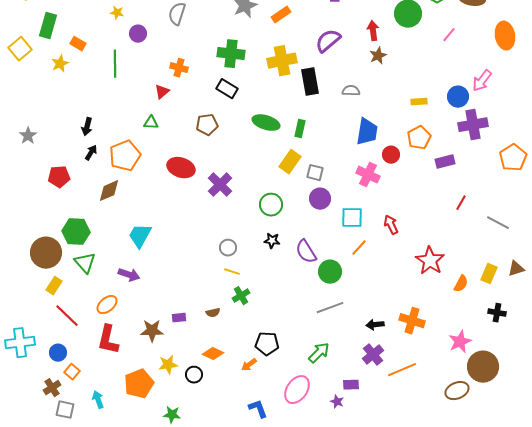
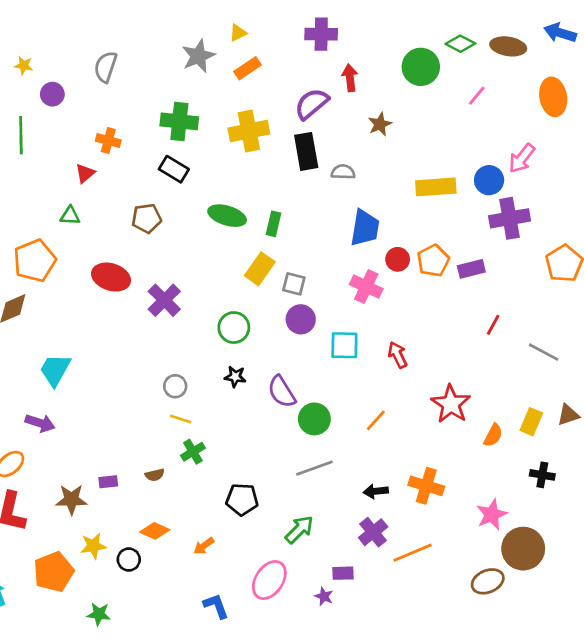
red arrow: (373, 31) -> (350, 78), moved
black rectangle: (310, 82) -> (306, 151), moved
yellow rectangle: (419, 102) -> (436, 187), size x1.8
orange pentagon: (419, 138) -> (433, 261), moved
orange line: (359, 248) -> (376, 420), moved
black pentagon: (267, 344) -> (242, 499), moved

